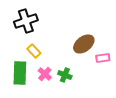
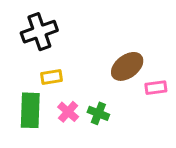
yellow rectangle: (34, 51) -> (51, 77), turned -56

